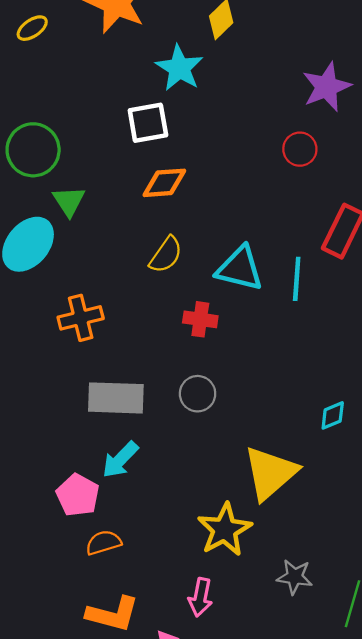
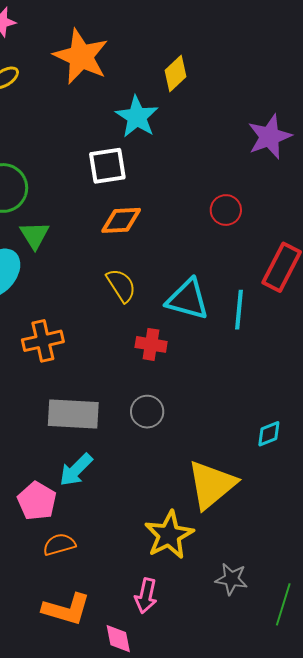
red circle: (300, 149) -> (226, 210), moved
yellow semicircle: (166, 255) -> (121, 285), turned -69

